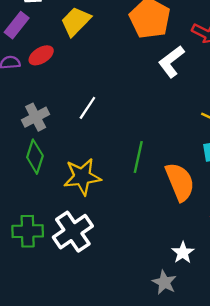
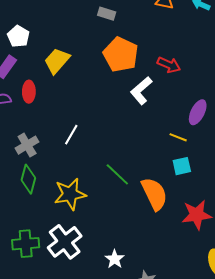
red ellipse: (41, 55) -> (29, 92), turned -55
green line: (138, 157) -> (117, 174), turned -56
white star: (183, 253) -> (115, 259), moved

